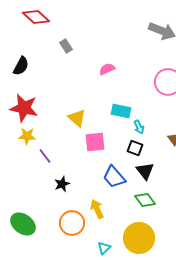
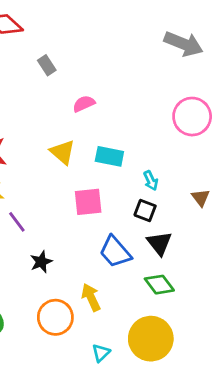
pink semicircle: (107, 69) -> (84, 104), moved
cyan rectangle: (121, 111) -> (109, 156), moved
yellow triangle: (77, 118) -> (63, 152), moved

